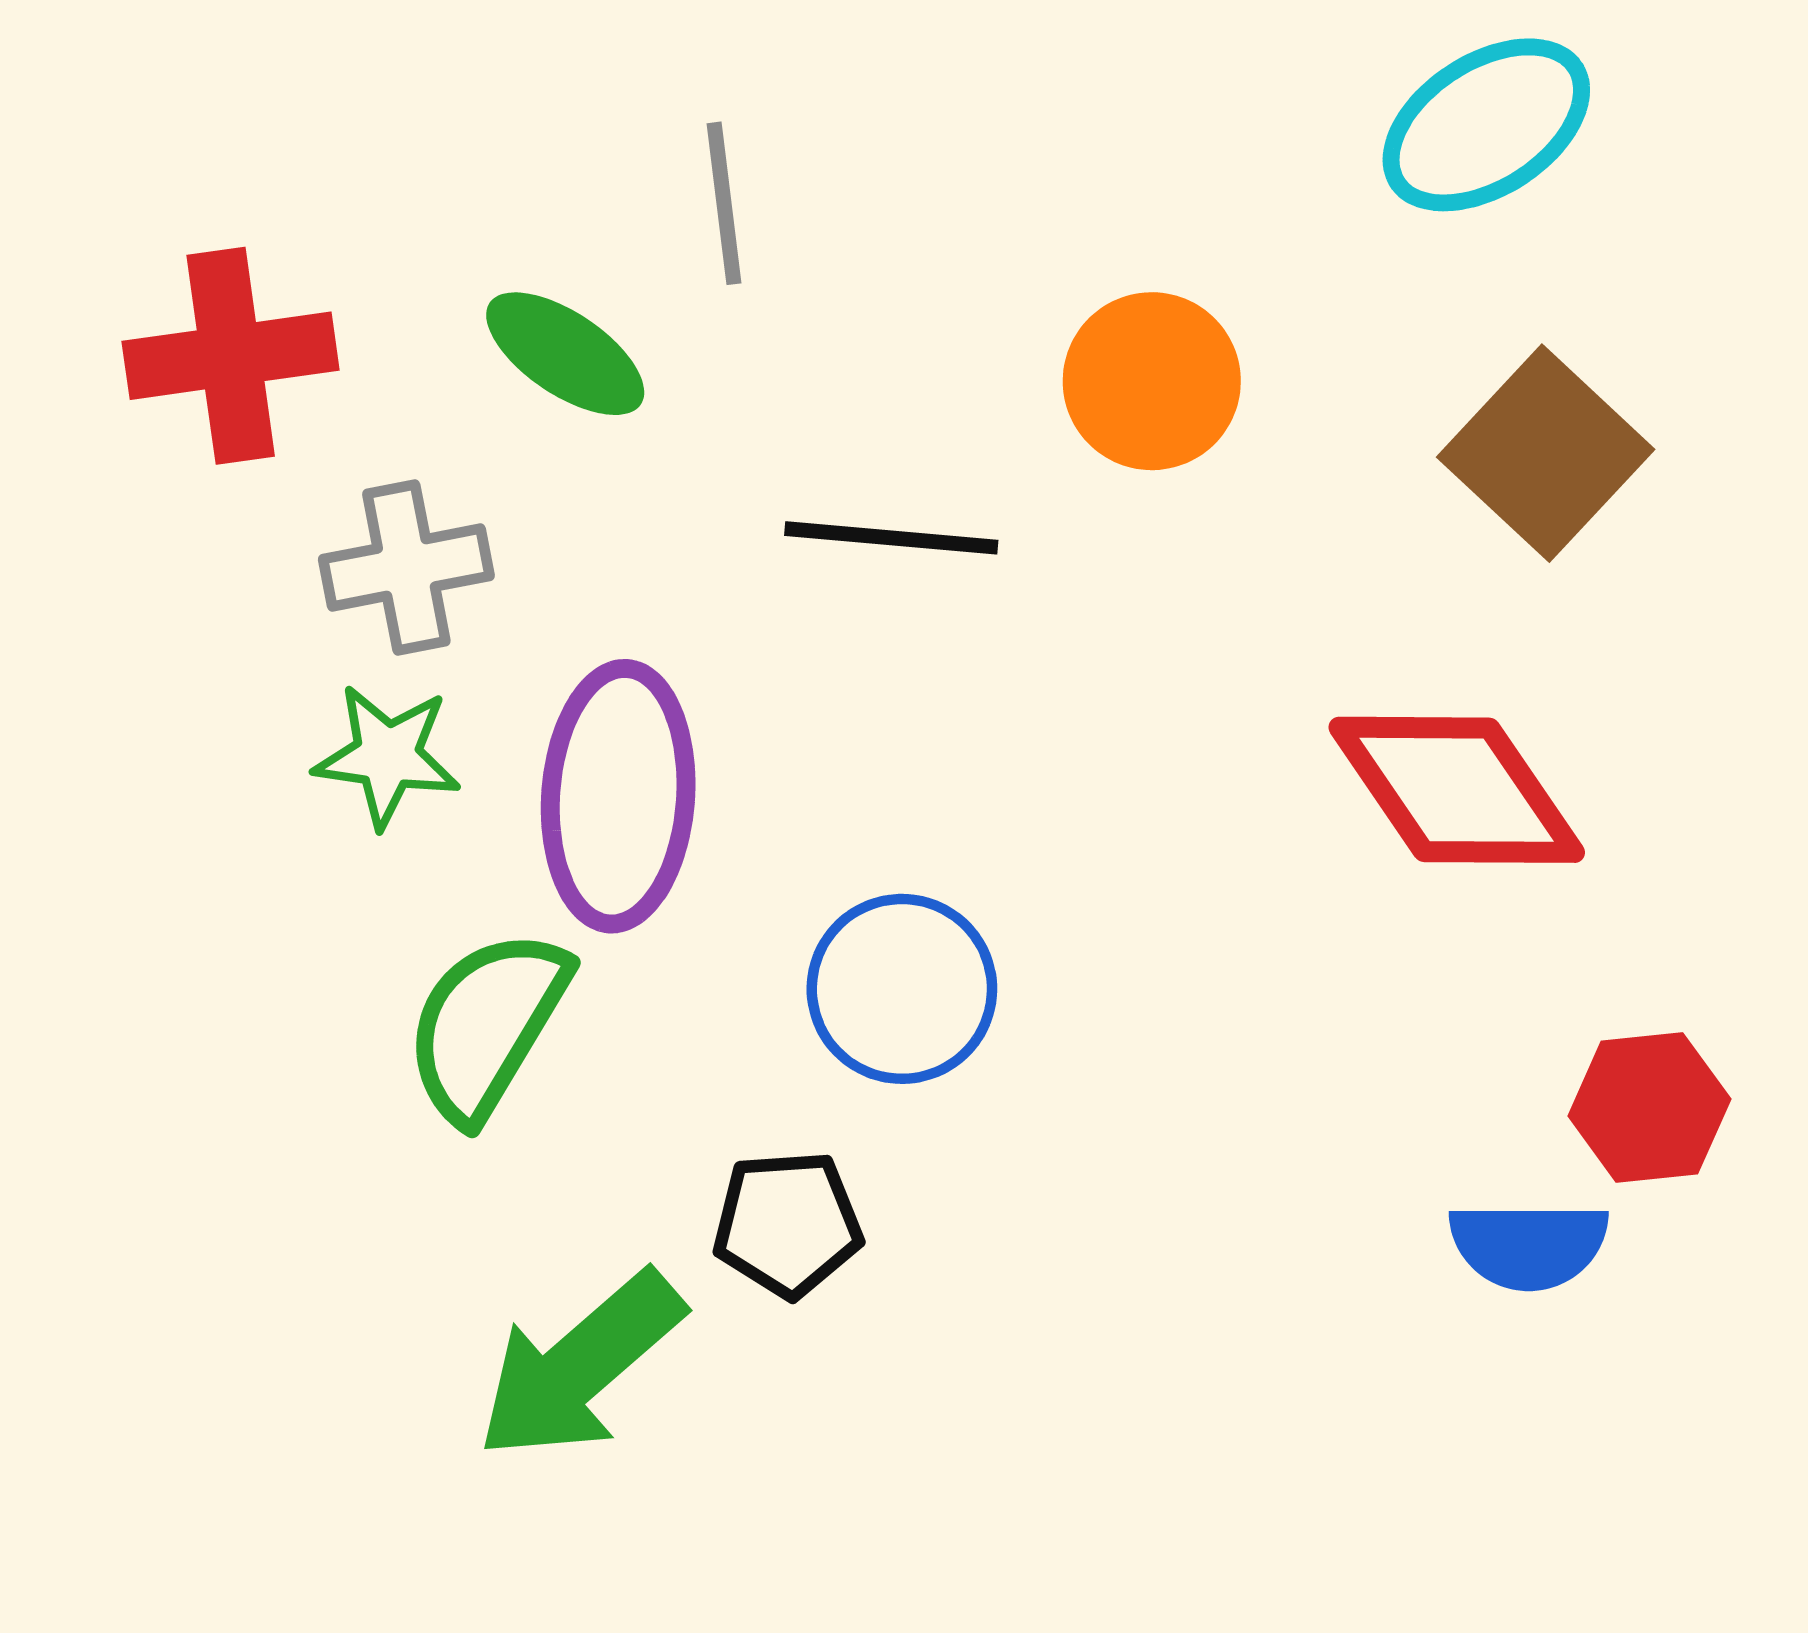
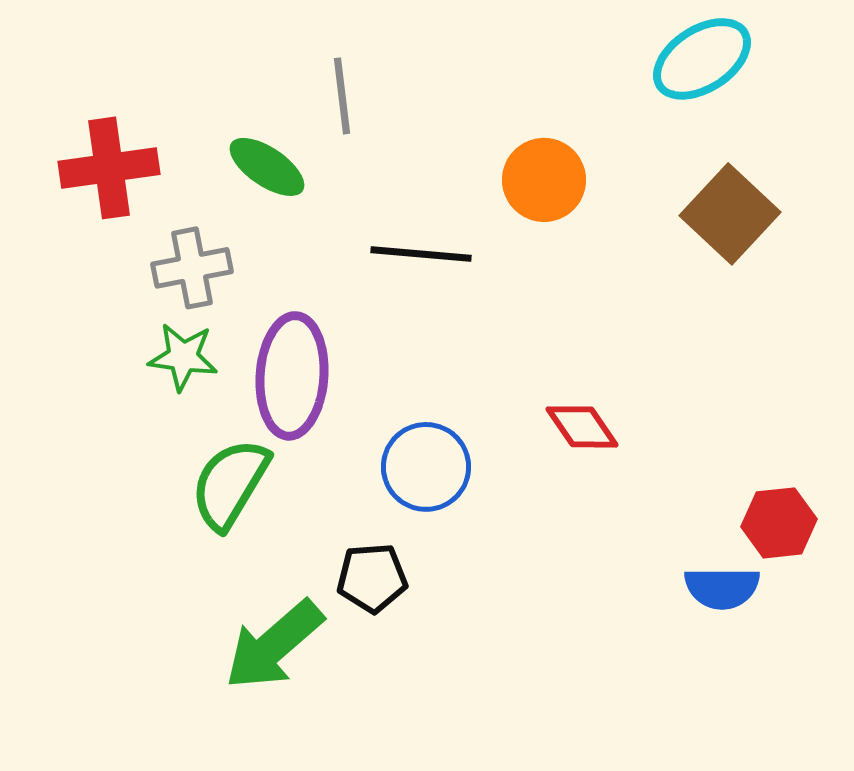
red diamond: (1457, 790) -> (582, 427), moved, size x0.6

